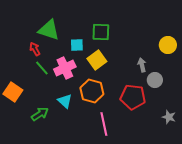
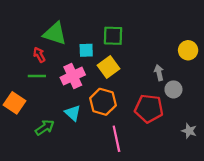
green line: (42, 68) -> (37, 76), moved, turned -49

